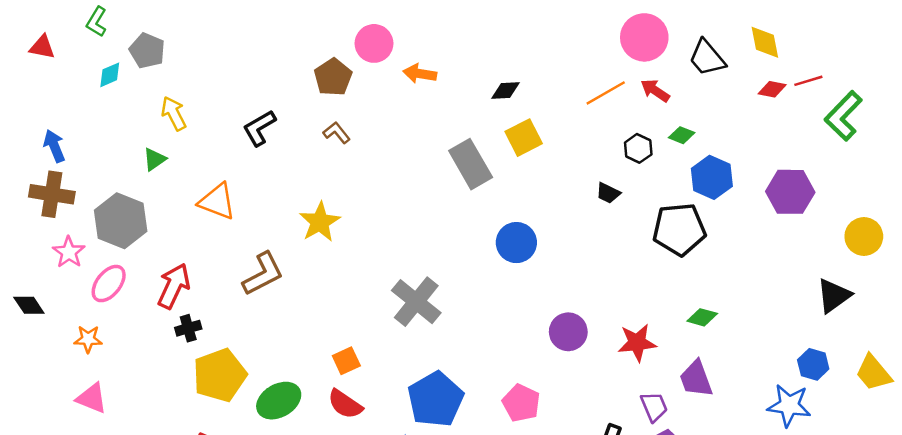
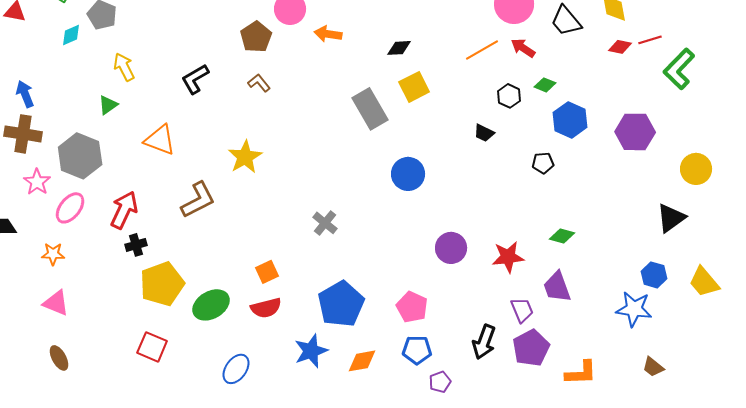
black pentagon: (679, 229) -> (543, 163), size x0.5
gray cross: (416, 302) -> (325, 223), size x0.6
red semicircle: (345, 404) -> (266, 308), turned -48

